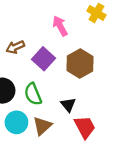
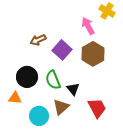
pink arrow: (60, 26) -> (88, 26), moved
black triangle: (68, 105) -> (73, 89), moved
cyan circle: (16, 122) -> (39, 116), moved

